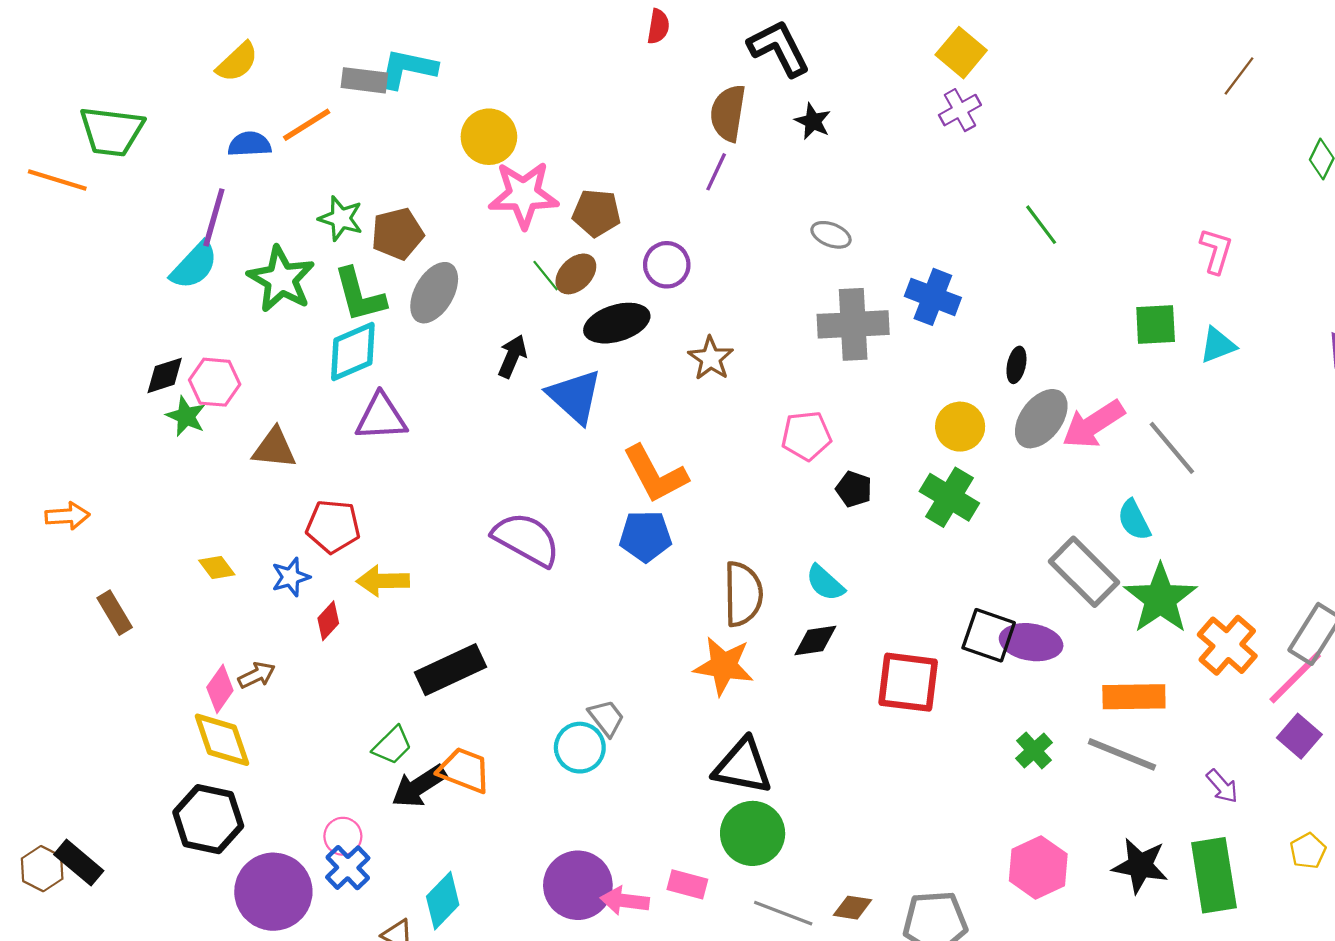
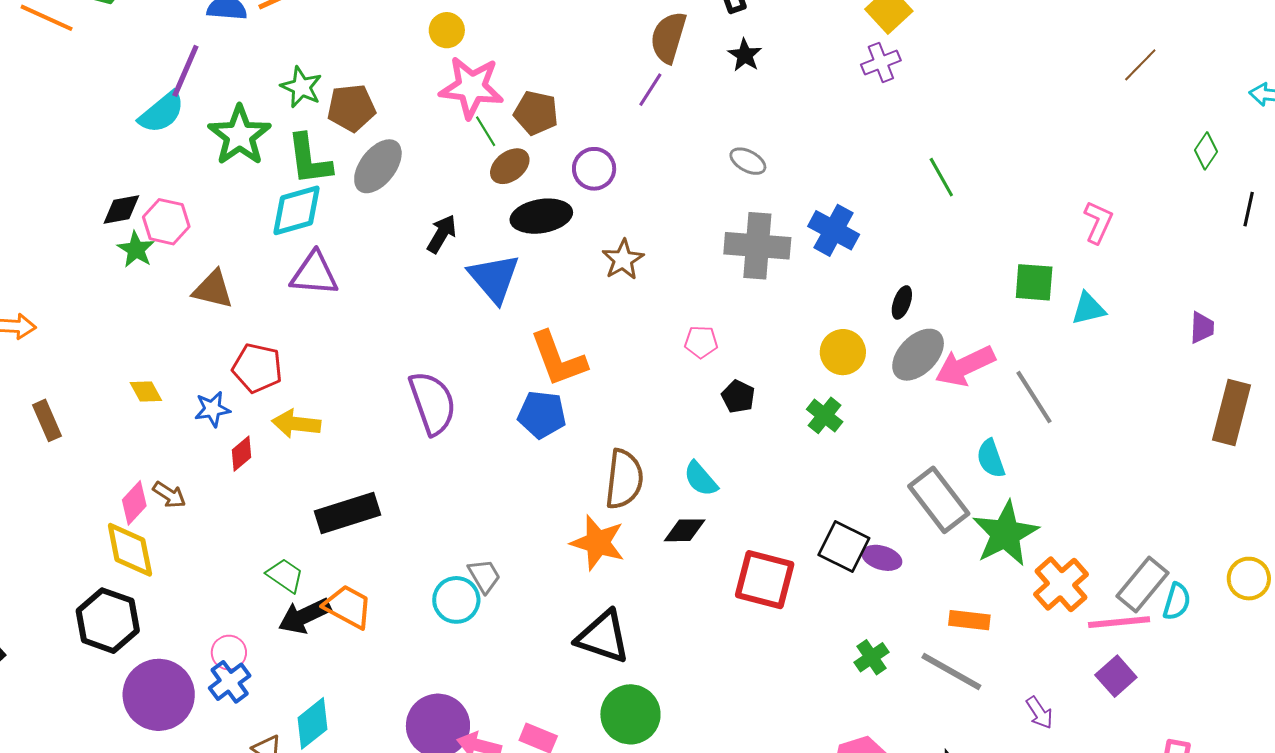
yellow circle: (489, 137) -> (447, 30), size x0.7
green line: (546, 276) -> (486, 131), moved
pink pentagon: (806, 436) -> (701, 342), size x0.7
green cross: (949, 497) -> (825, 415), size x0.7
purple semicircle: (526, 539) -> (432, 403), turned 34
purple ellipse: (1031, 642) -> (882, 558), size x0.7
brown arrow: (257, 675) -> (169, 495), turned 52
pink line: (1295, 678) -> (1119, 622), turned 32
orange rectangle: (1134, 697) -> (969, 620), size x0.7
green trapezoid: (392, 745) -> (285, 575), turned -108
green circle: (753, 833) -> (630, 714), moved

